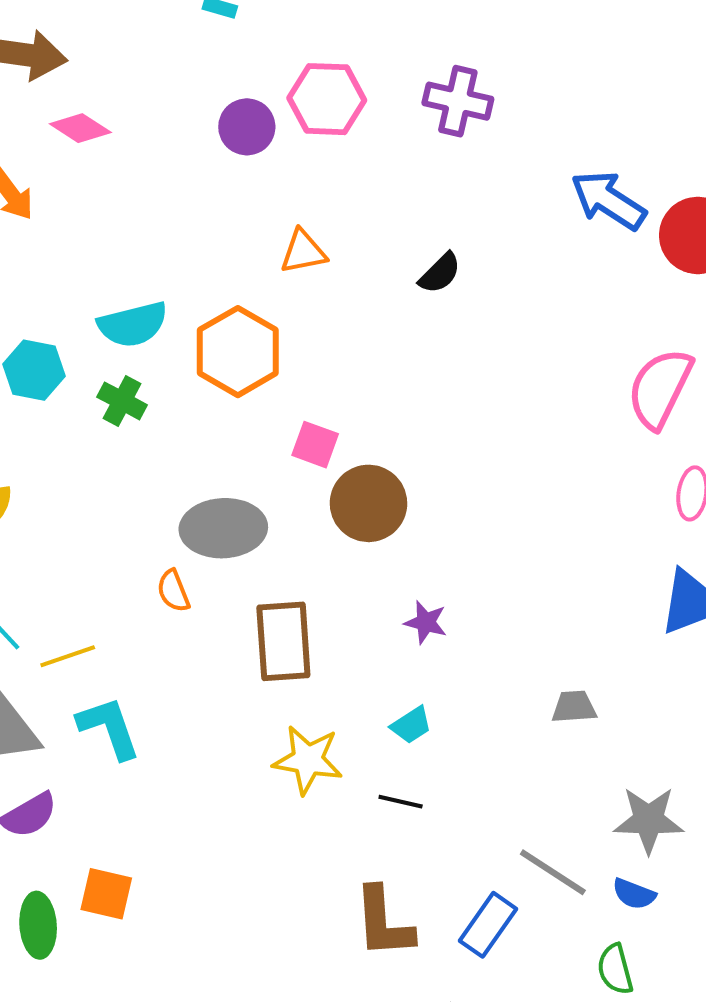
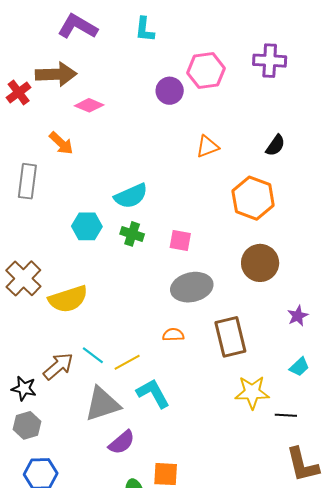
orange hexagon: (238, 352) -> (253, 198), moved
pink square: (315, 445) -> (180, 240), moved
orange semicircle: (173, 591) -> (173, 335), moved, turned 120
purple star: (426, 622) -> (298, 316), turned -30
black line: (401, 802) -> (286, 415), moved

